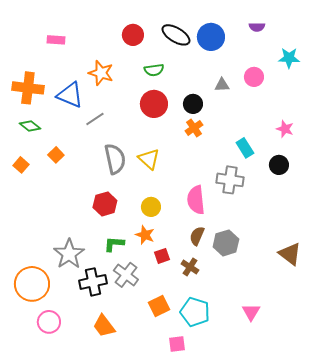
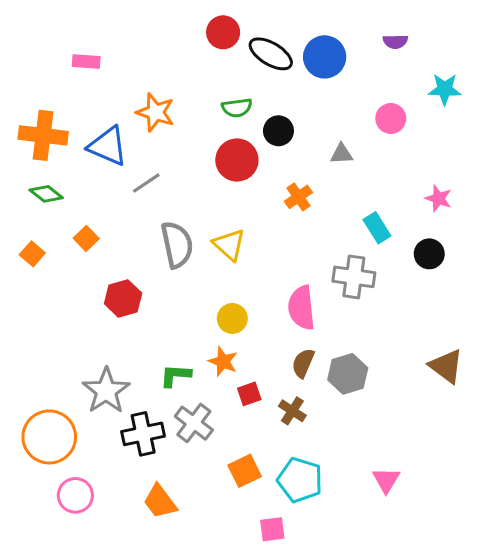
red circle: (133, 35) -> (223, 32), moved
gray triangle: (222, 85) -> (342, 154), moved
black circle: (193, 104) -> (278, 131), moved
red hexagon: (105, 204) -> (123, 298), moved
brown triangle: (290, 254) -> (446, 366), moved

